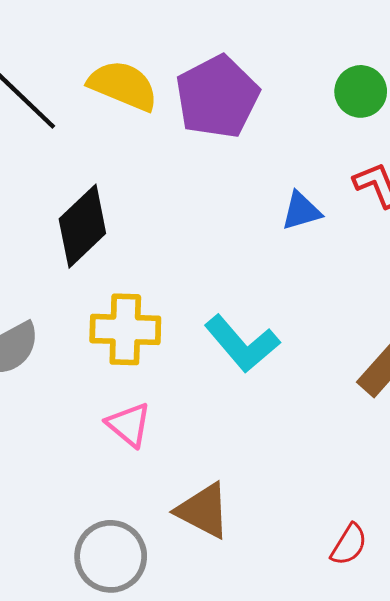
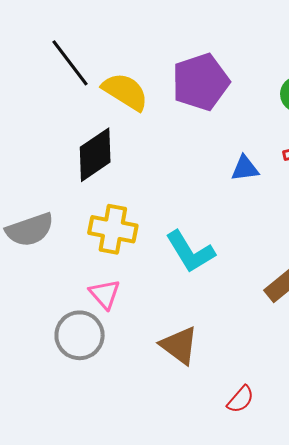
yellow semicircle: (123, 86) -> (125, 92), moved
brown triangle: (203, 511) -> (179, 345), moved
gray circle: (111, 556) -> (80, 335), moved

